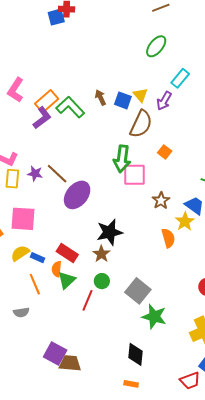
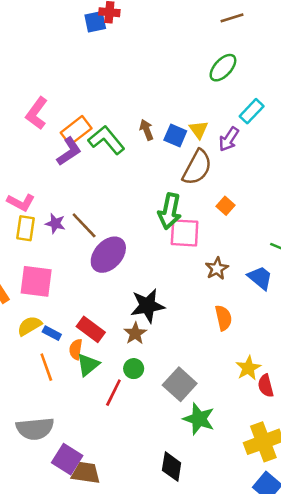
yellow star: (185, 221) -> (248, 368), moved
gray semicircle: (21, 312) -> (35, 429), moved, size x1.8

